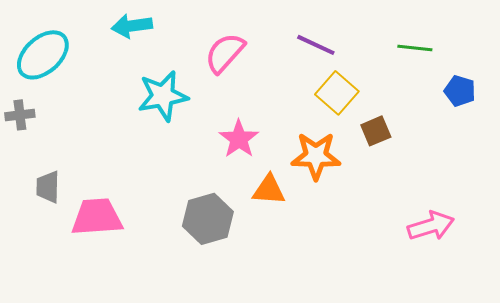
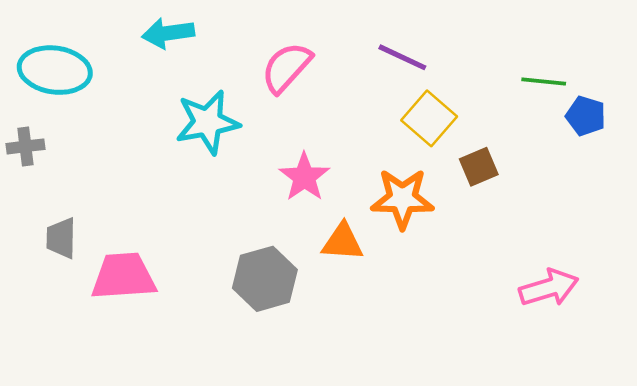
green line: (415, 48) -> (544, 81), moved
cyan ellipse: (43, 55) -> (55, 70), turned 50

